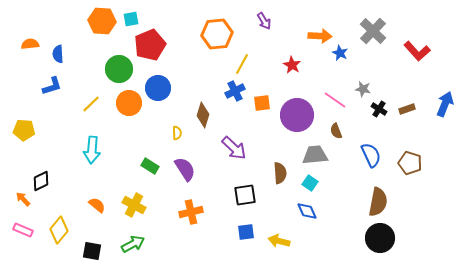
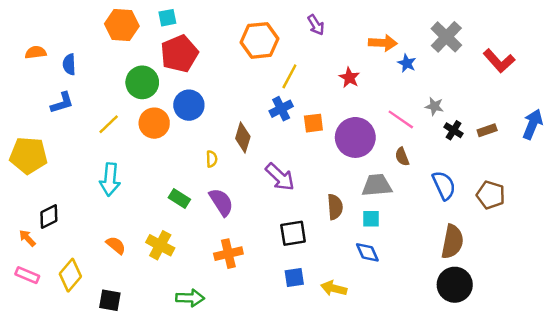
cyan square: (131, 19) -> (167, 18), moved
yellow pentagon: (24, 130) -> (28, 155), size x1.4
cyan square: (310, 183) -> (371, 219), turned -35
green arrow: (133, 244) -> (190, 298), moved, turned 30

